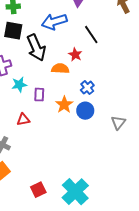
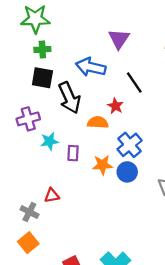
blue arrow: (54, 22) -> (91, 67), turned 30
blue cross: (87, 88) -> (130, 145), size x1.5
orange star: (64, 105) -> (102, 165), turned 30
red triangle: (23, 120) -> (52, 195), moved

